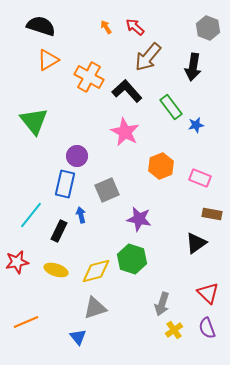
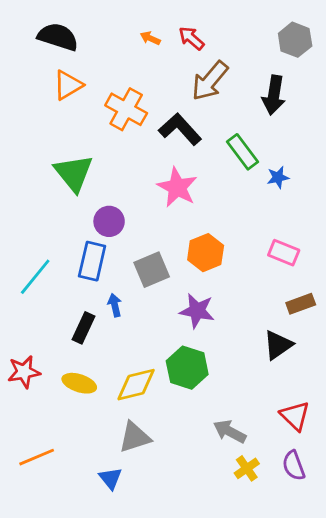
orange arrow: (106, 27) -> (150, 38), turned -32
green triangle: (34, 121) -> (74, 173), moved
orange hexagon: (161, 166) -> (206, 253), moved
brown rectangle: (212, 214) -> (301, 304), turned -30
cyan line: (31, 215) -> (35, 277), moved
gray arrow: (162, 304) -> (230, 431), turned 100

